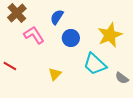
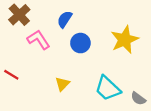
cyan trapezoid: (95, 64) -> (108, 88), moved
gray semicircle: (122, 78) -> (138, 99), moved

